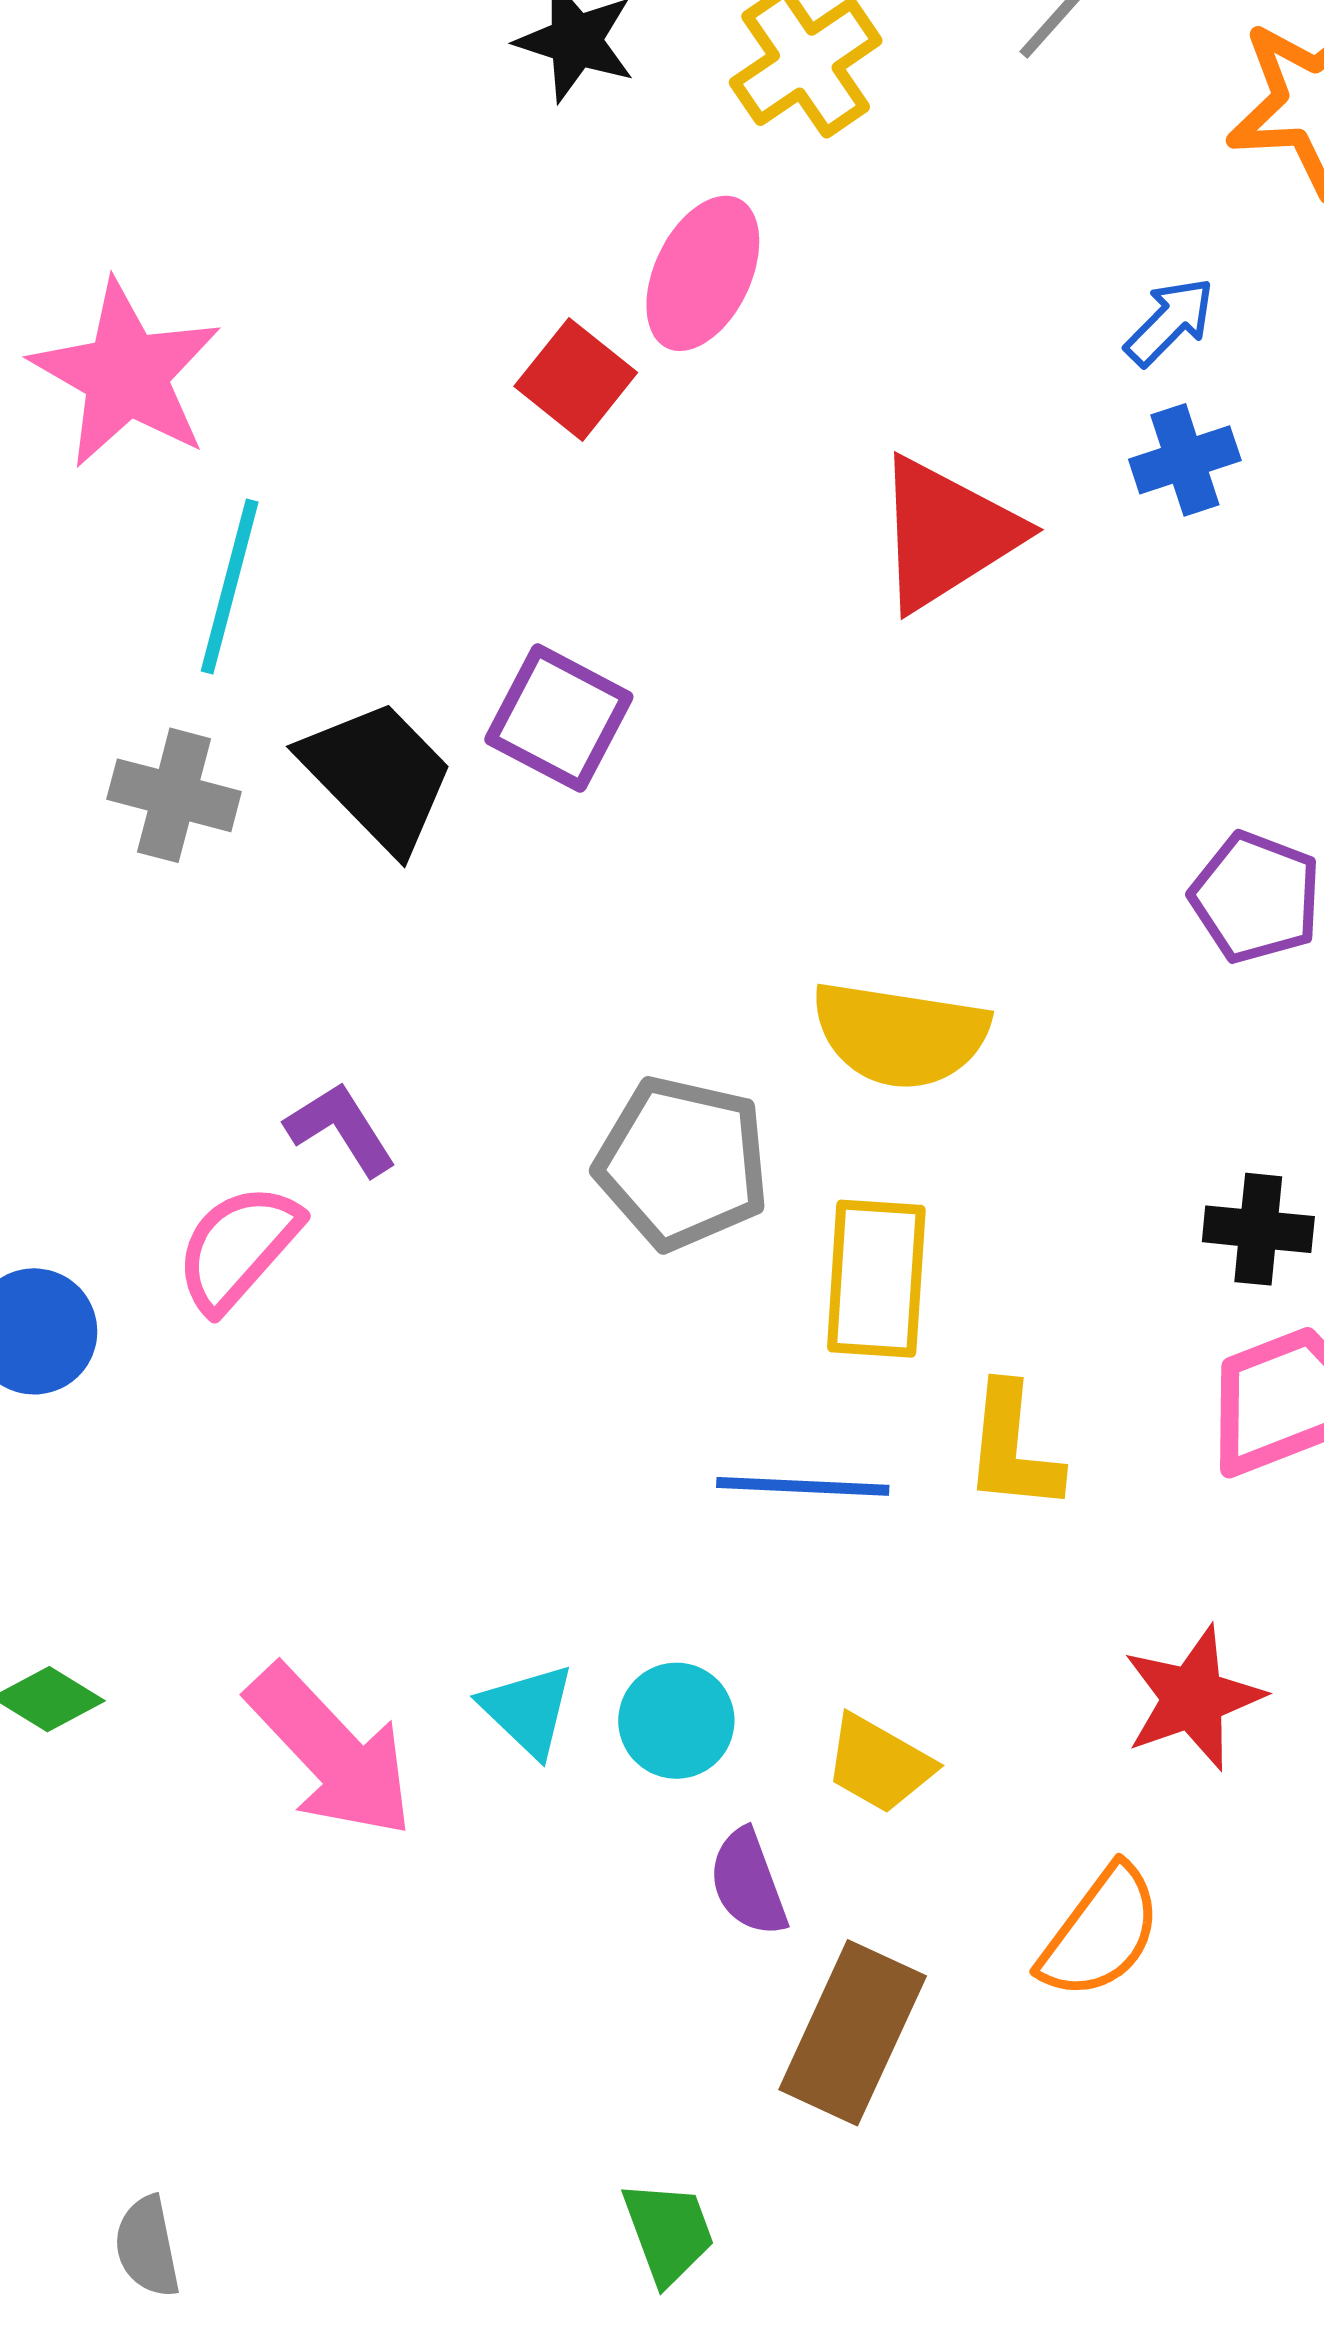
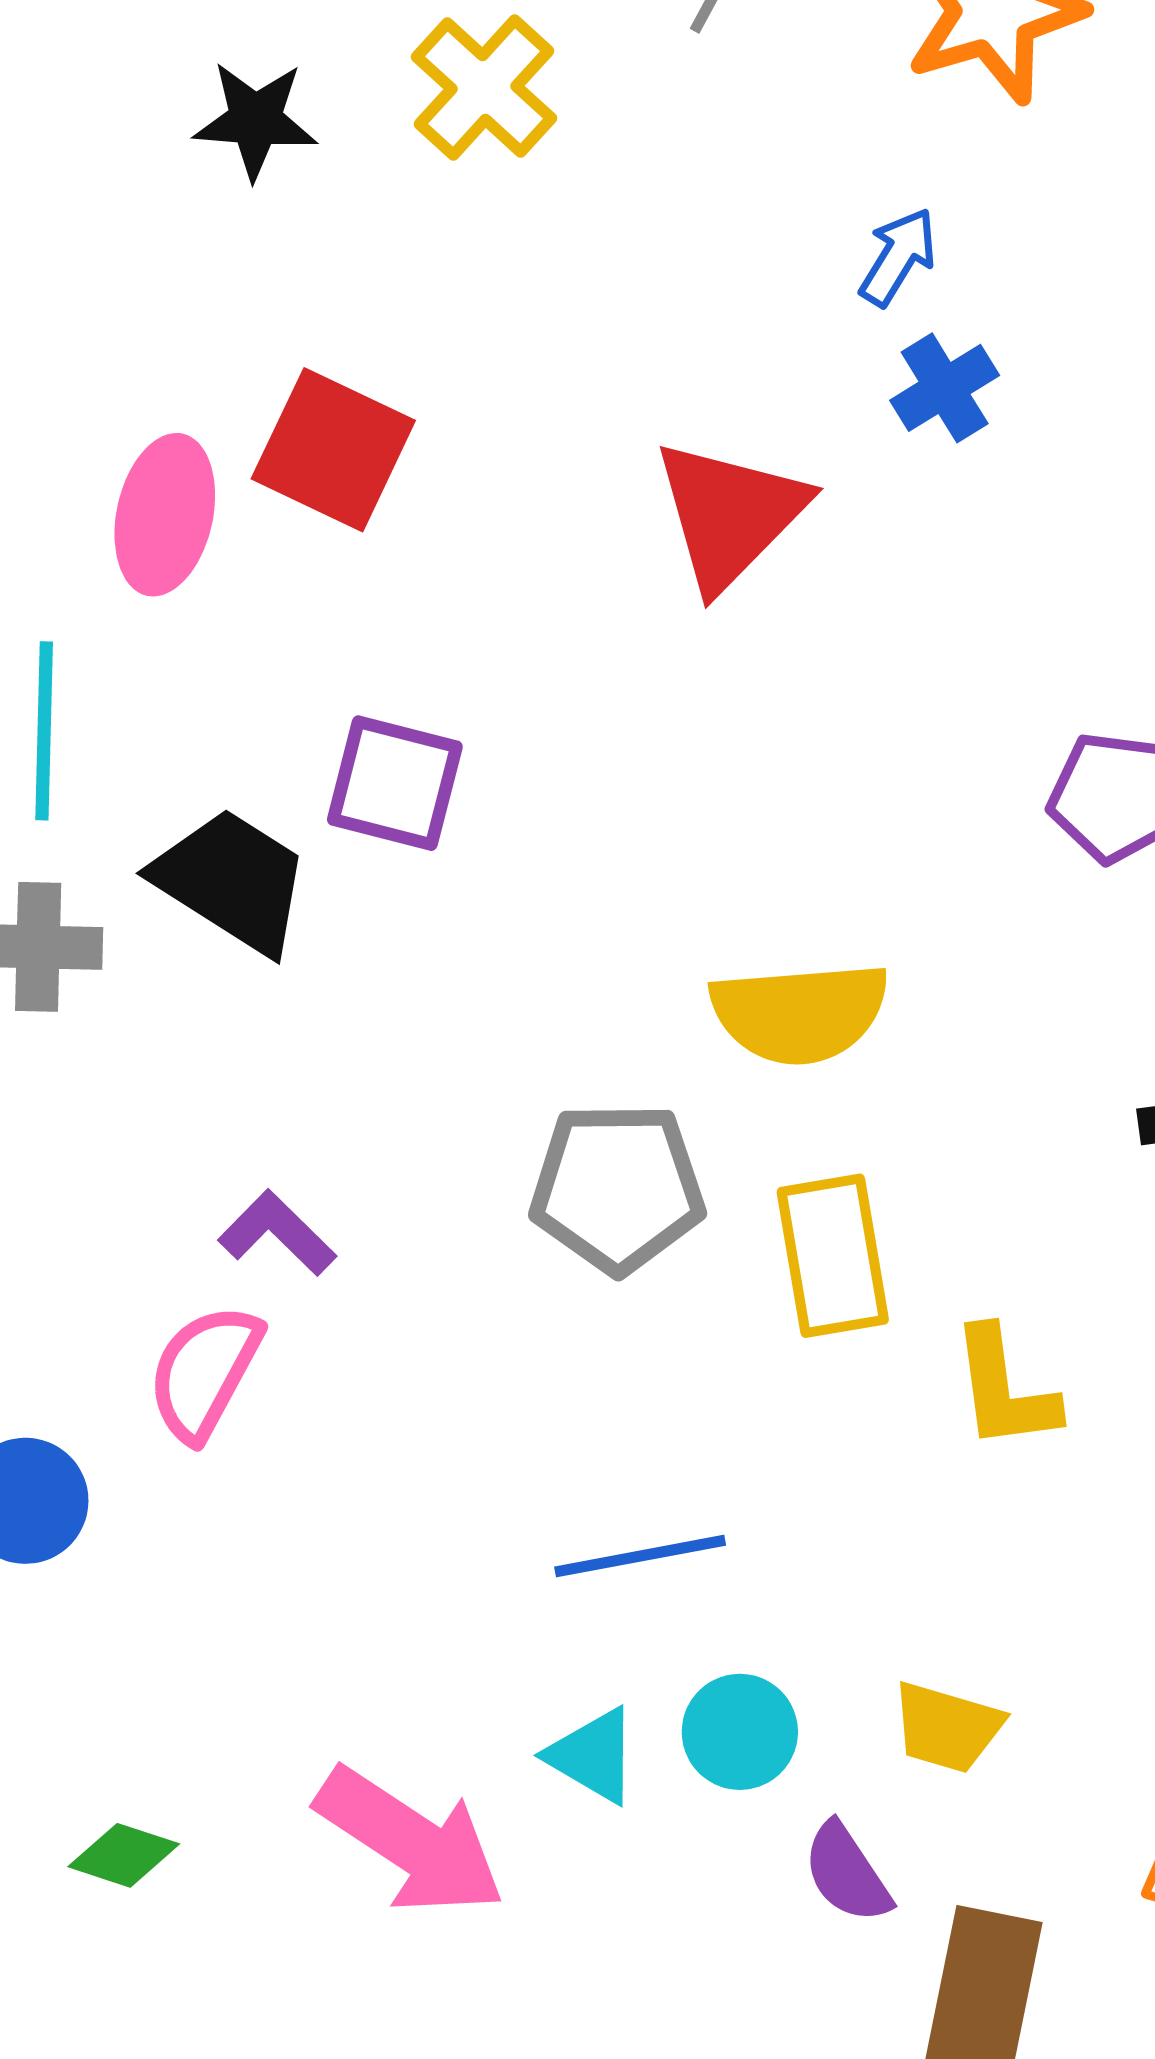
pink ellipse: (703, 273) -> (165, 515), moved
red square: (576, 379) -> (333, 450), size x1.4
blue line: (803, 1486) -> (640, 1556), moved

